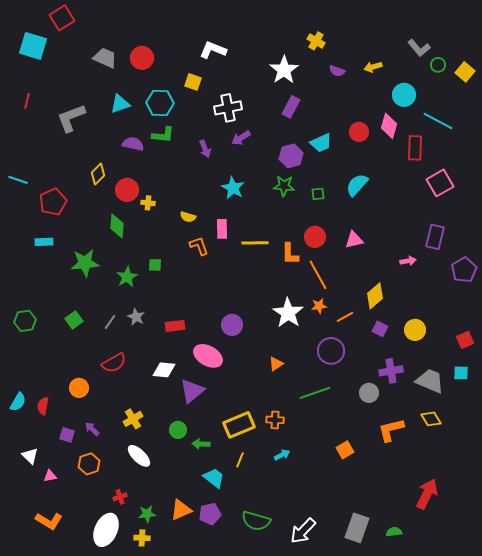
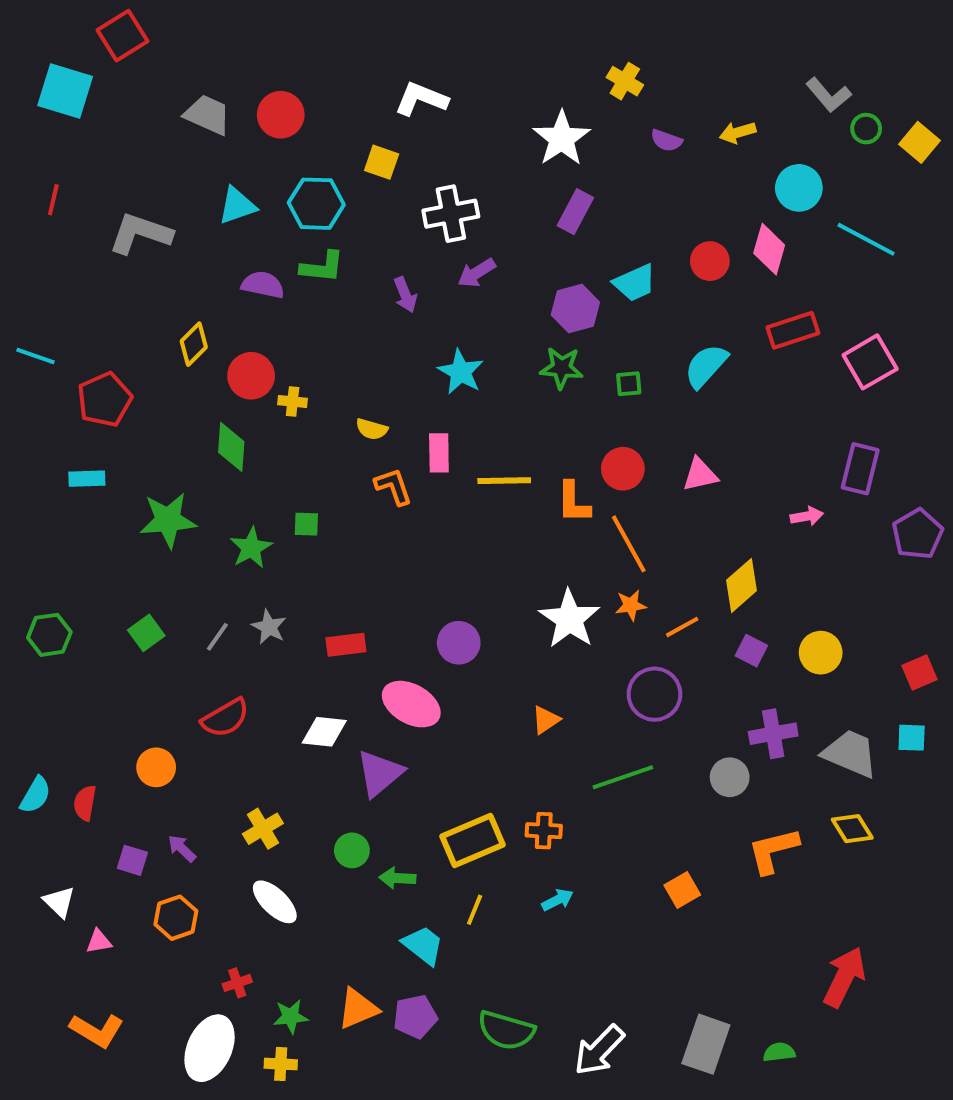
gray L-shape: (71, 118) -> (140, 233), turned 40
red rectangle: (415, 148) -> (793, 330), moved, turned 70

